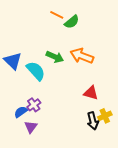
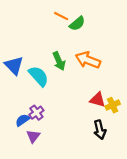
green arrow: (55, 57) -> (59, 61), turned 42
yellow cross: (105, 116) -> (113, 105), moved

